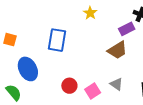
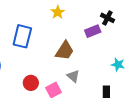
brown trapezoid: (117, 50) -> (65, 51), moved, turned -30
gray triangle: (116, 84) -> (73, 76), moved

